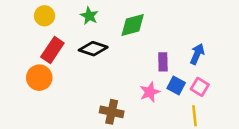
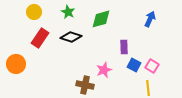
blue arrow: (197, 54) -> (150, 19), moved
orange circle: (39, 78) -> (16, 64), moved
pink star: (150, 92) -> (104, 70), moved

